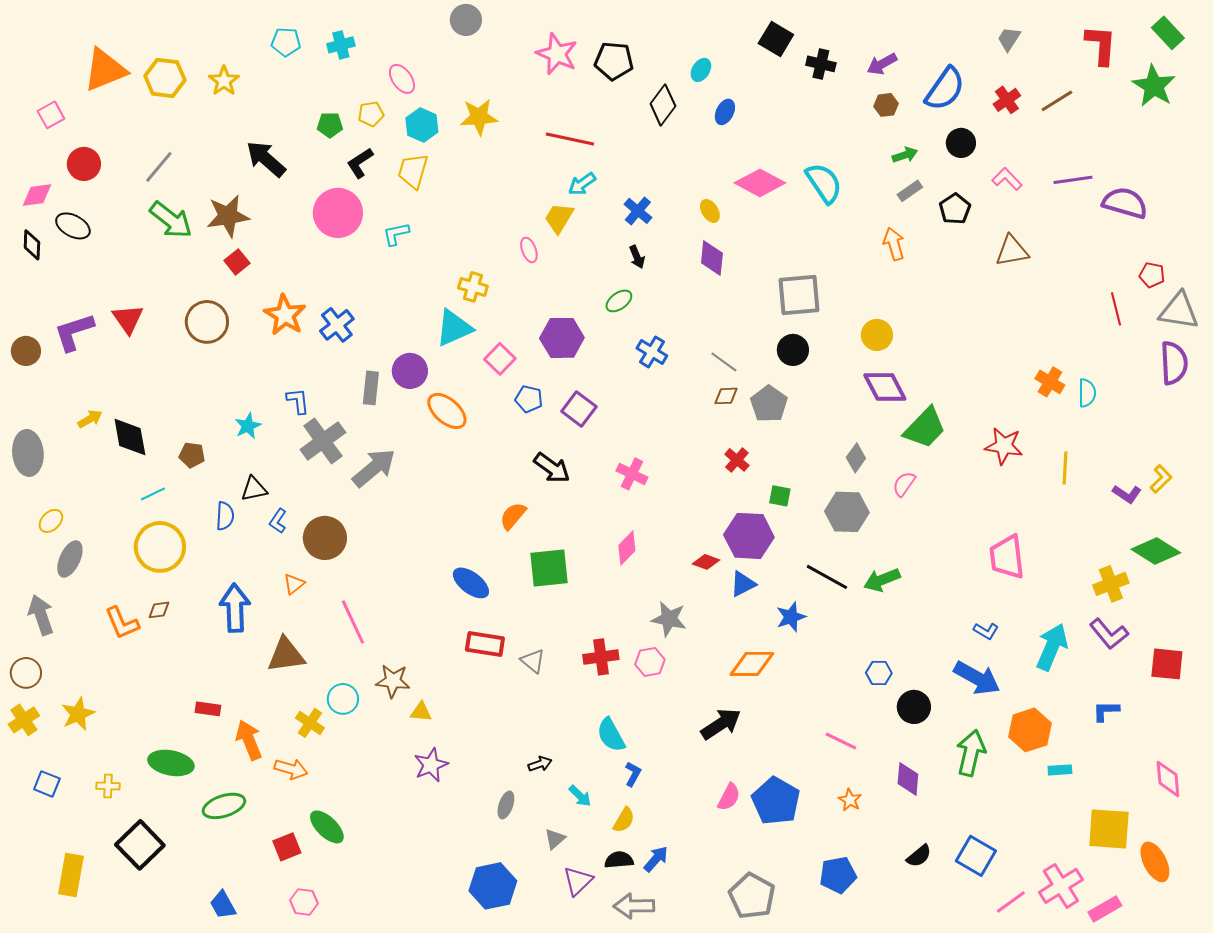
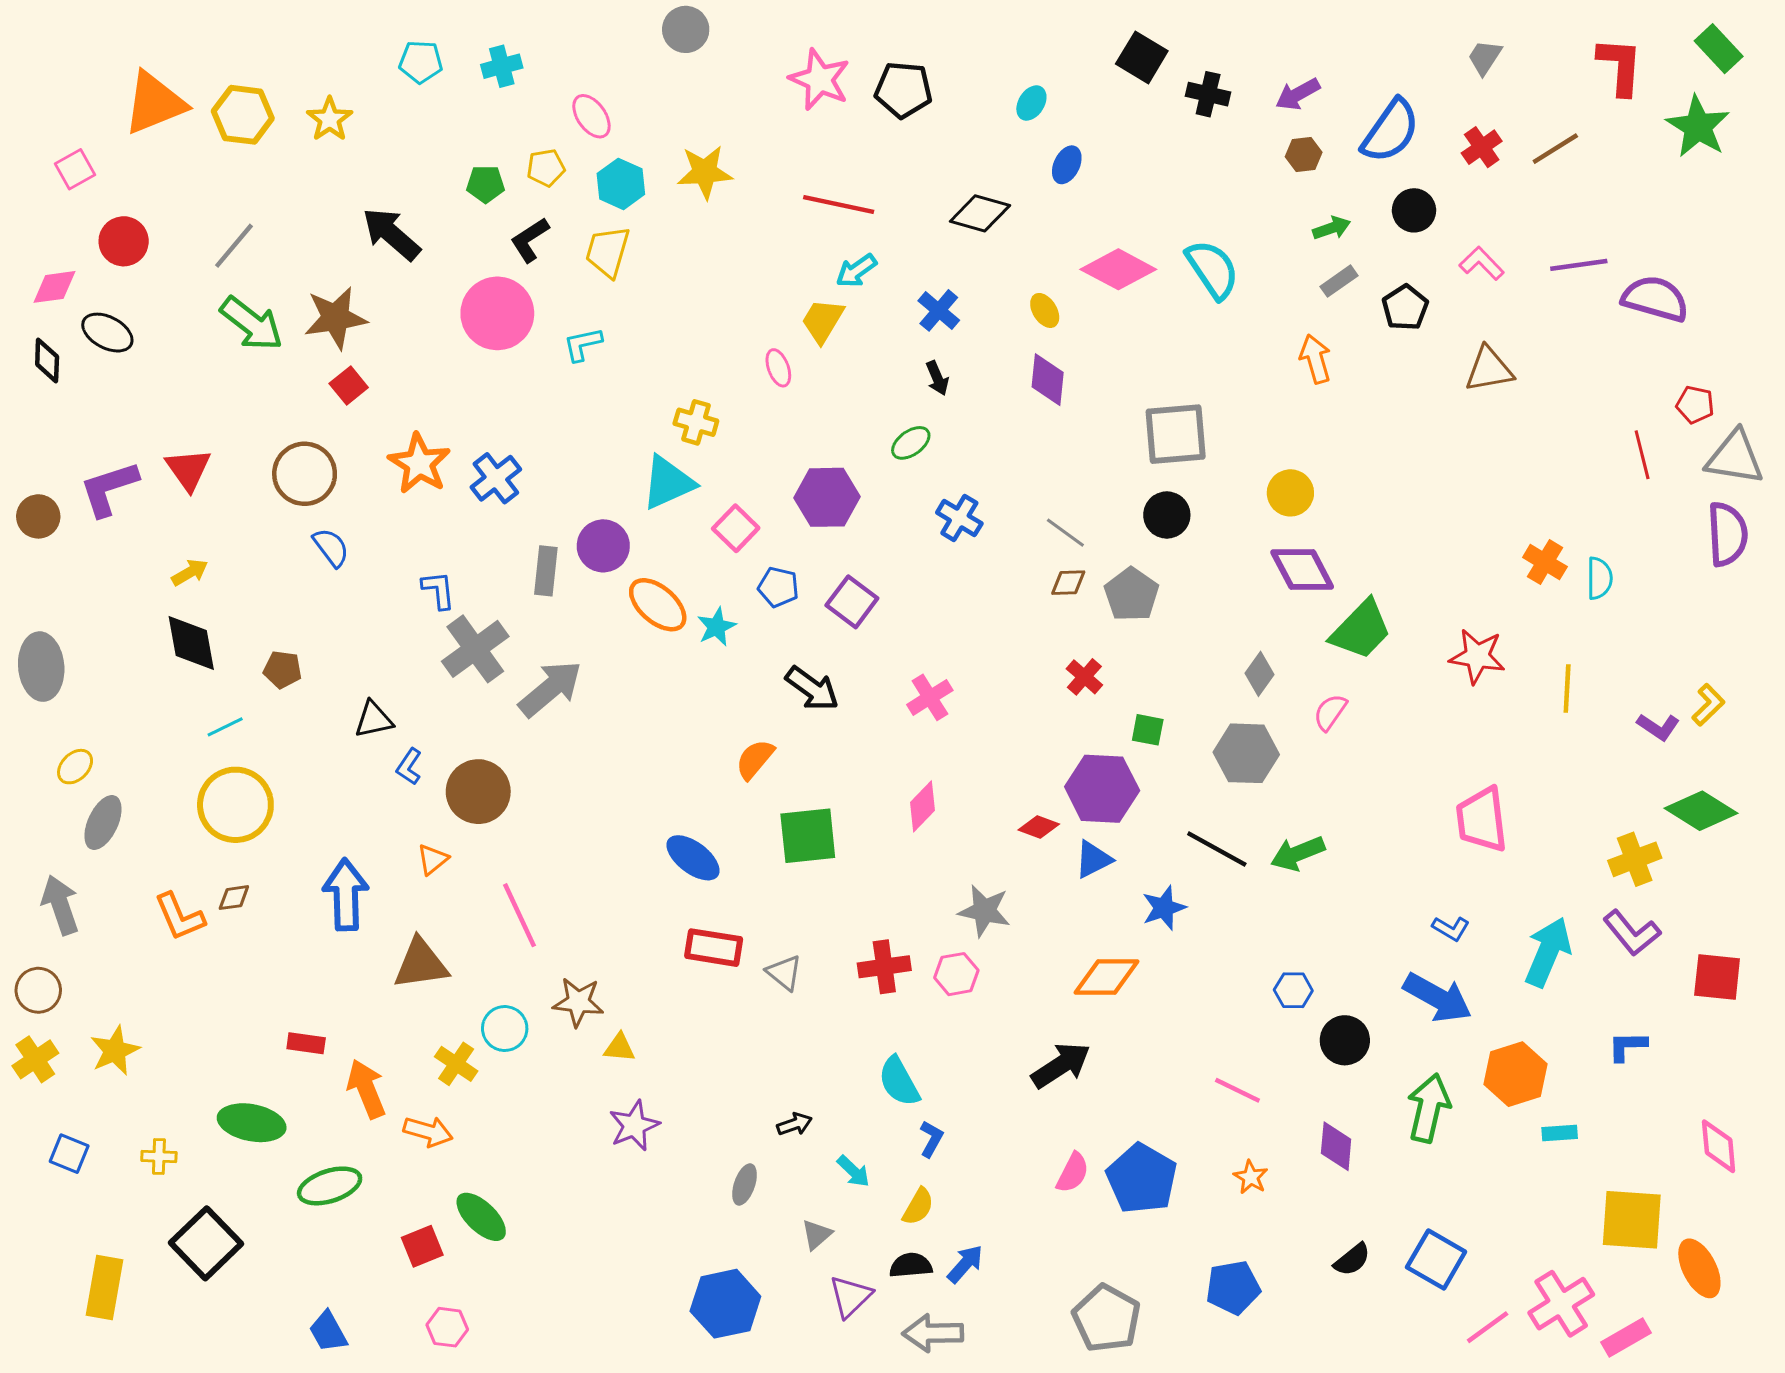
black diamond: (663, 105) -> (980, 213), moved, turned 69
yellow arrow: (90, 419) -> (190, 572), moved
cyan star: (248, 426) -> (717, 627), moved
pink cross: (632, 474) -> (930, 697), turned 32
blue semicircle: (225, 516) -> (331, 547), moved, turned -40

